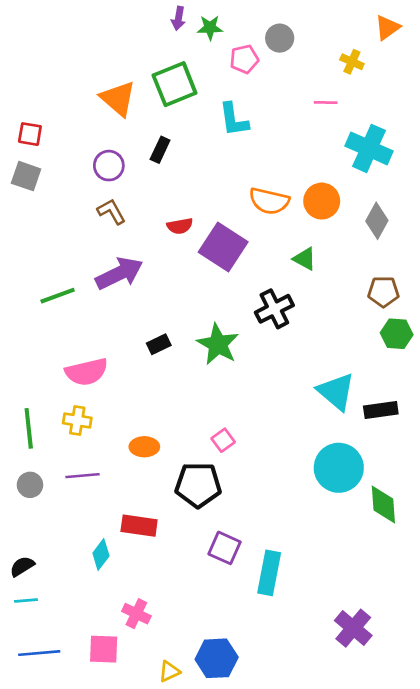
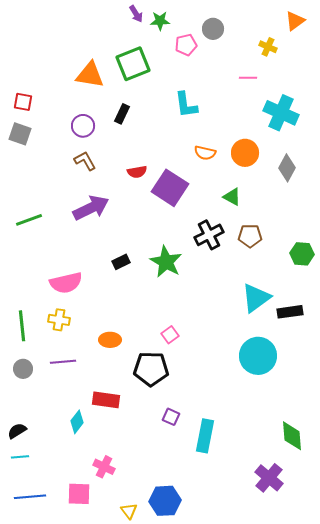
purple arrow: (178, 18) -> (136, 14), turned -42
orange triangle: (118, 99) -> (90, 75), turned -32
cyan L-shape: (234, 120) -> (186, 105), moved
orange semicircle: (269, 201) -> (205, 153), size x0.7
brown pentagon: (383, 292) -> (250, 236), moved
green line: (58, 296) -> (29, 220), moved
cyan triangle: (336, 392) -> (256, 298), turned 44
green diamond: (383, 505) -> (292, 436), moved
purple square: (224, 548) -> (171, 417), size x0.7
yellow triangle: (169, 671) -> (129, 511), turned -42

